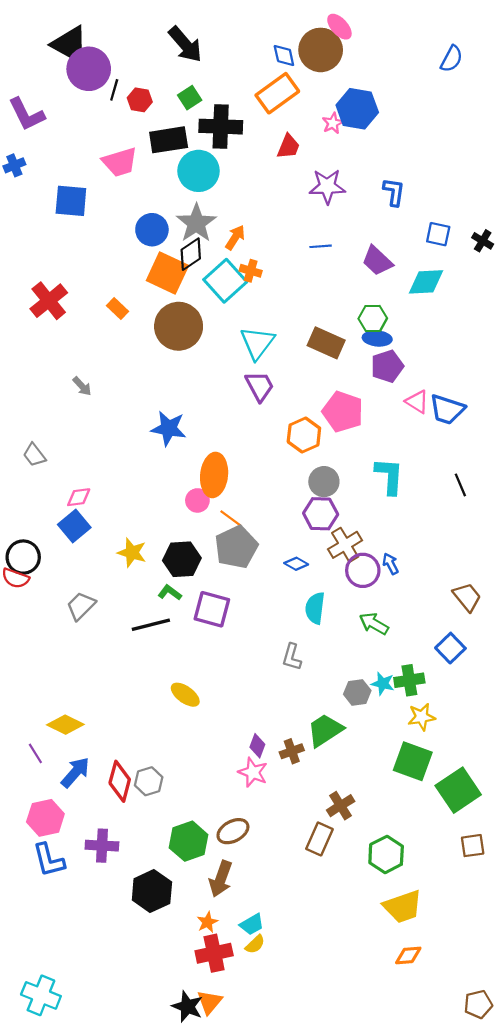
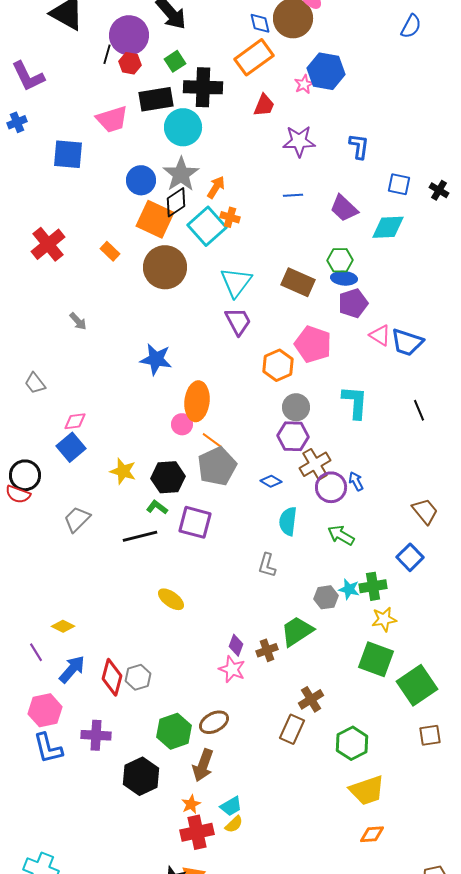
purple circle: (89, 69) -> (129, 35), moved
yellow diamond: (65, 725) -> (63, 626), size x0.7

